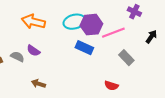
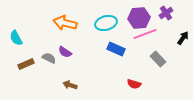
purple cross: (134, 12) -> (166, 13), turned 32
purple hexagon: (91, 25) -> (139, 18), moved
red semicircle: (111, 86) -> (134, 84), moved

